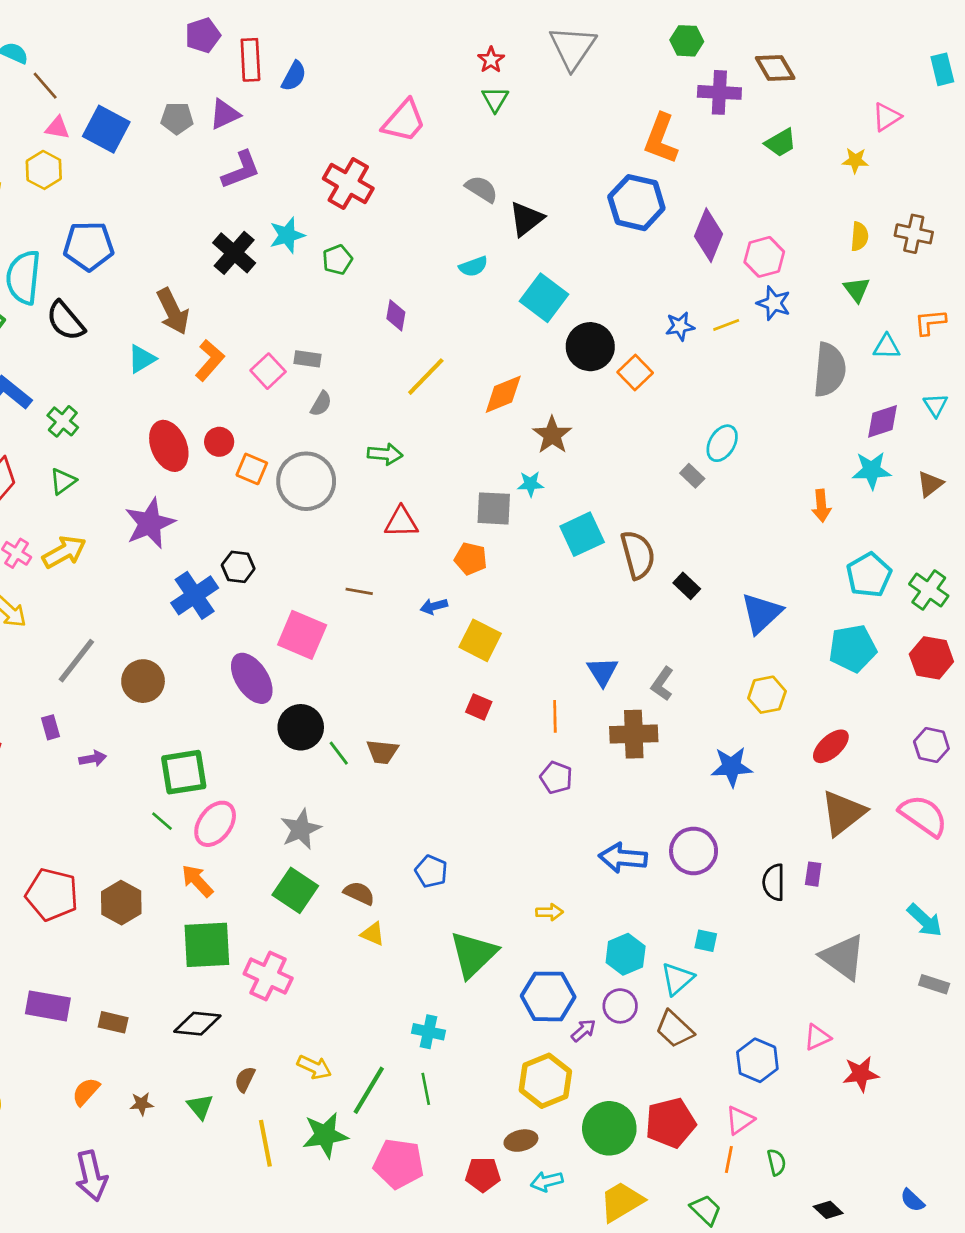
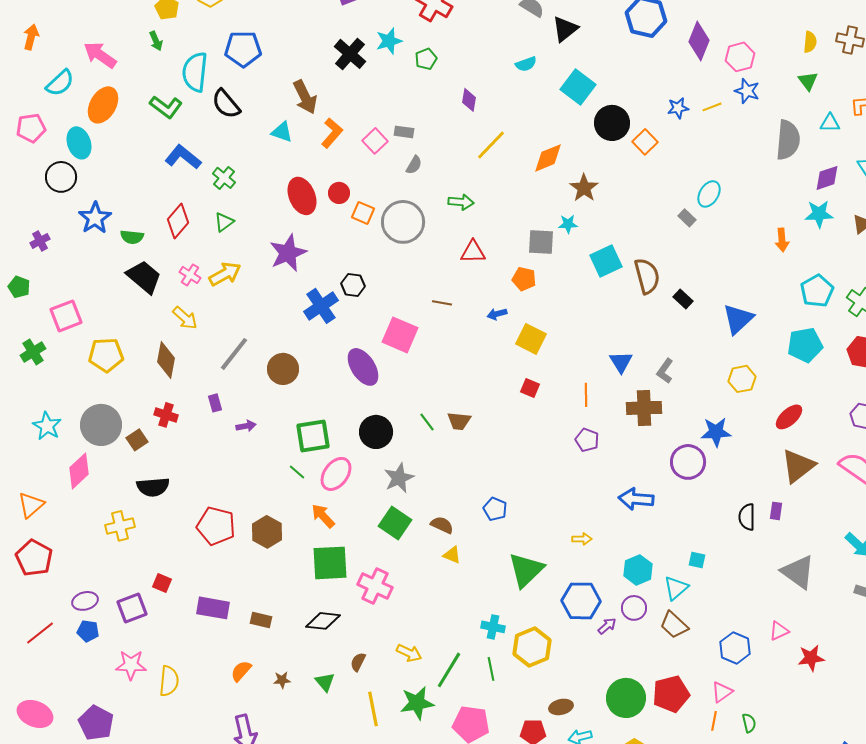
cyan triangle: (142, 359) -> (282, 132), turned 50
black circle: (301, 727) -> (376, 432), moved
purple circle: (694, 851) -> (688, 462), moved
yellow hexagon: (545, 1081) -> (532, 647), moved

